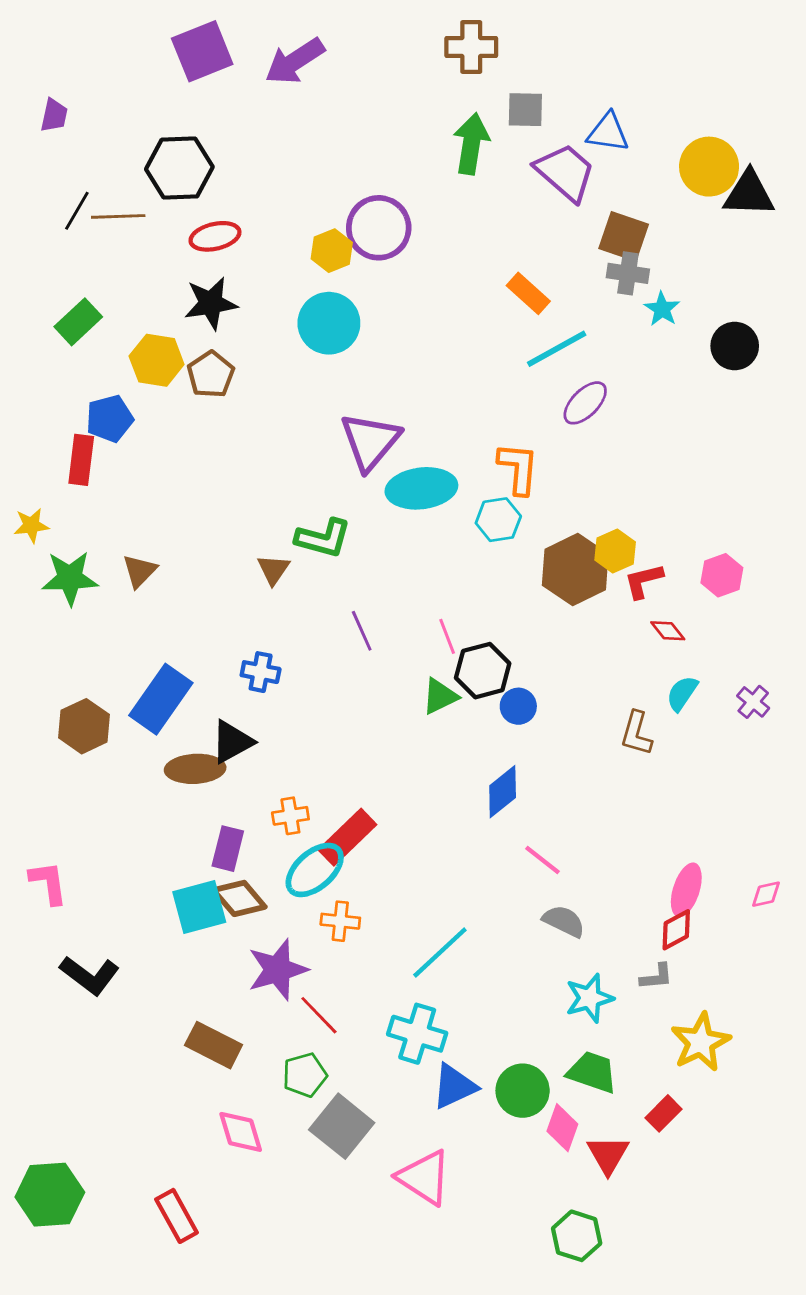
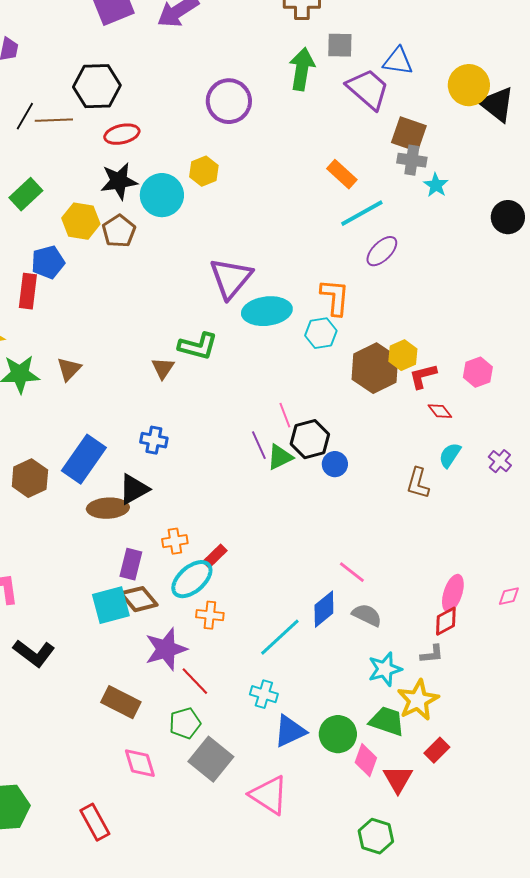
black triangle: (749, 194) -> (497, 104), turned 36
purple circle: (379, 228) -> (229, 101), moved
yellow hexagon: (332, 251) -> (204, 171), moved
cyan circle: (329, 323) -> (162, 195), moved
black circle: (735, 346) -> (508, 217), moved
purple line: (362, 631) -> (259, 445), moved
blue diamond: (503, 792) -> (324, 609), moved
red rectangle: (347, 837) -> (215, 556), size x0.6
cyan cross: (417, 1034) -> (264, 694), size x0.7
yellow star: (701, 1042) -> (418, 700), moved

